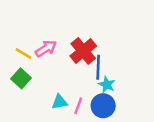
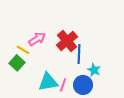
yellow line: (24, 53) -> (23, 50), moved
cyan star: (107, 85) -> (94, 70), moved
cyan triangle: (60, 102) -> (48, 82), size x1.5

